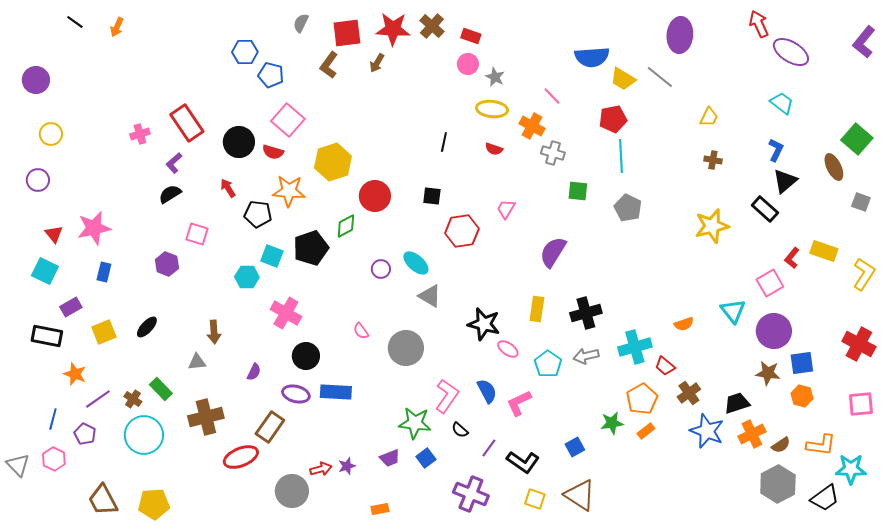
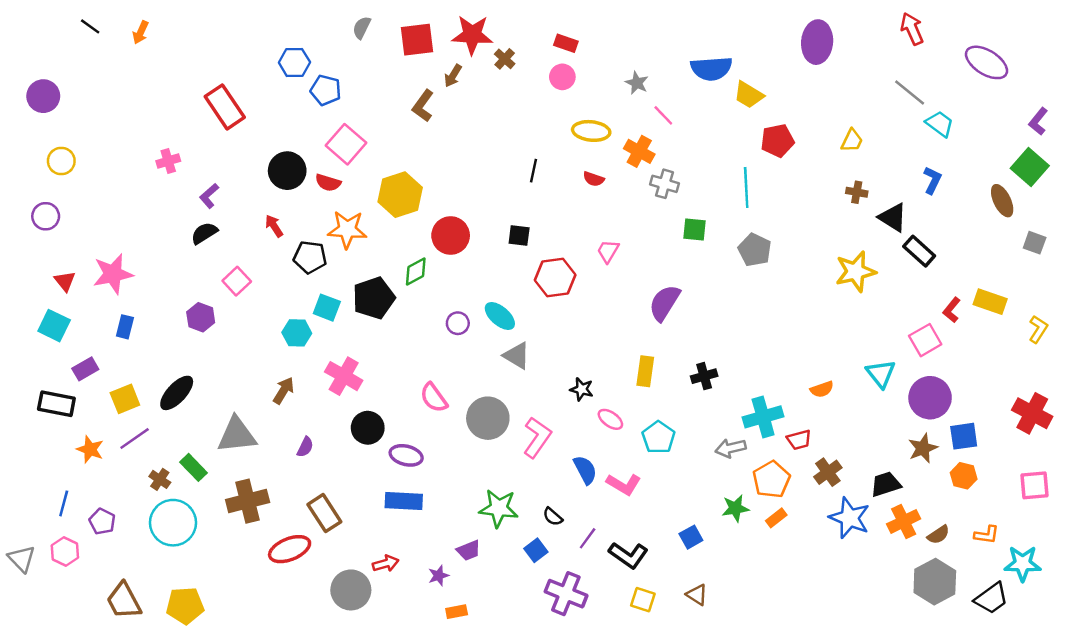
brown cross: (432, 26) -> (505, 59), moved, size x0.7
purple L-shape: (864, 42) -> (1038, 121), moved, size x0.7
purple ellipse: (791, 52) -> (987, 62), moved
brown L-shape: (329, 65) -> (423, 106), moved
gray star: (495, 77) -> (637, 83), moved
gray line: (660, 77) -> (910, 93), moved
red pentagon: (613, 119) -> (777, 141), moved
red rectangle: (187, 123) -> (225, 107), moved
black triangle: (785, 181) -> (893, 217), moved, turned -48
pink square: (197, 234) -> (237, 281), turned 30
yellow L-shape: (864, 274) -> (1038, 329), size x0.7
black cross: (586, 313) -> (704, 376), size x0.7
black star: (484, 324) -> (582, 389), size x0.6
black ellipse: (147, 327) -> (177, 393), size x1.4
pink semicircle: (361, 331) -> (434, 398), size x1.5
brown arrow: (214, 332) -> (284, 390), moved, turned -145
gray arrow: (586, 356) -> (731, 448), moved
gray triangle: (197, 362) -> (237, 435), size x1.8
red trapezoid: (665, 366) -> (799, 440), turned -55
brown star: (768, 373) -> (923, 448), turned -30
blue rectangle: (336, 392) -> (404, 501), moved
purple ellipse: (296, 394) -> (406, 455), moved
pink L-shape: (447, 396) -> (537, 437), moved
purple line: (98, 399) -> (135, 439), moved
pink L-shape: (519, 403) -> (624, 484), turned -124
brown rectangle: (270, 427) -> (324, 513), turned -68
orange L-shape: (821, 445) -> (987, 535), size x0.7
blue square: (426, 458) -> (536, 550), moved
purple star: (347, 466) -> (439, 576), moved
brown triangle: (580, 495) -> (697, 595), size x0.6

